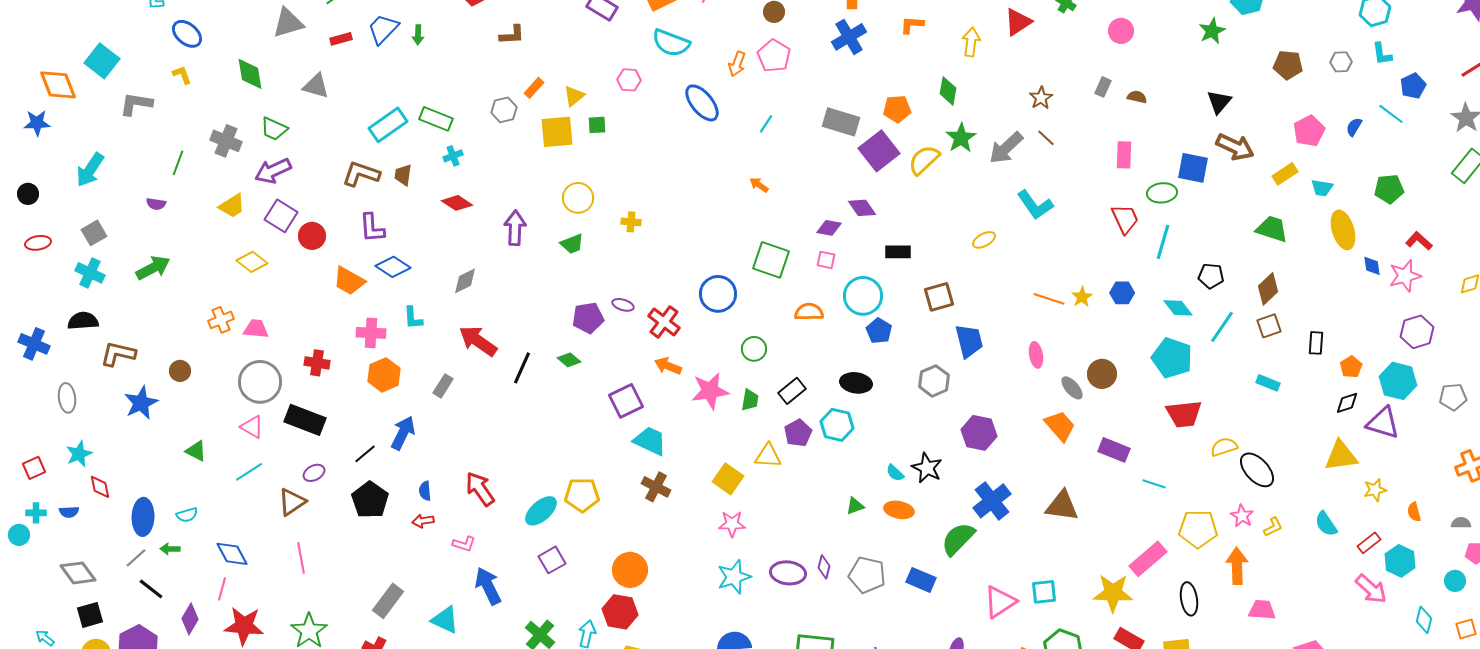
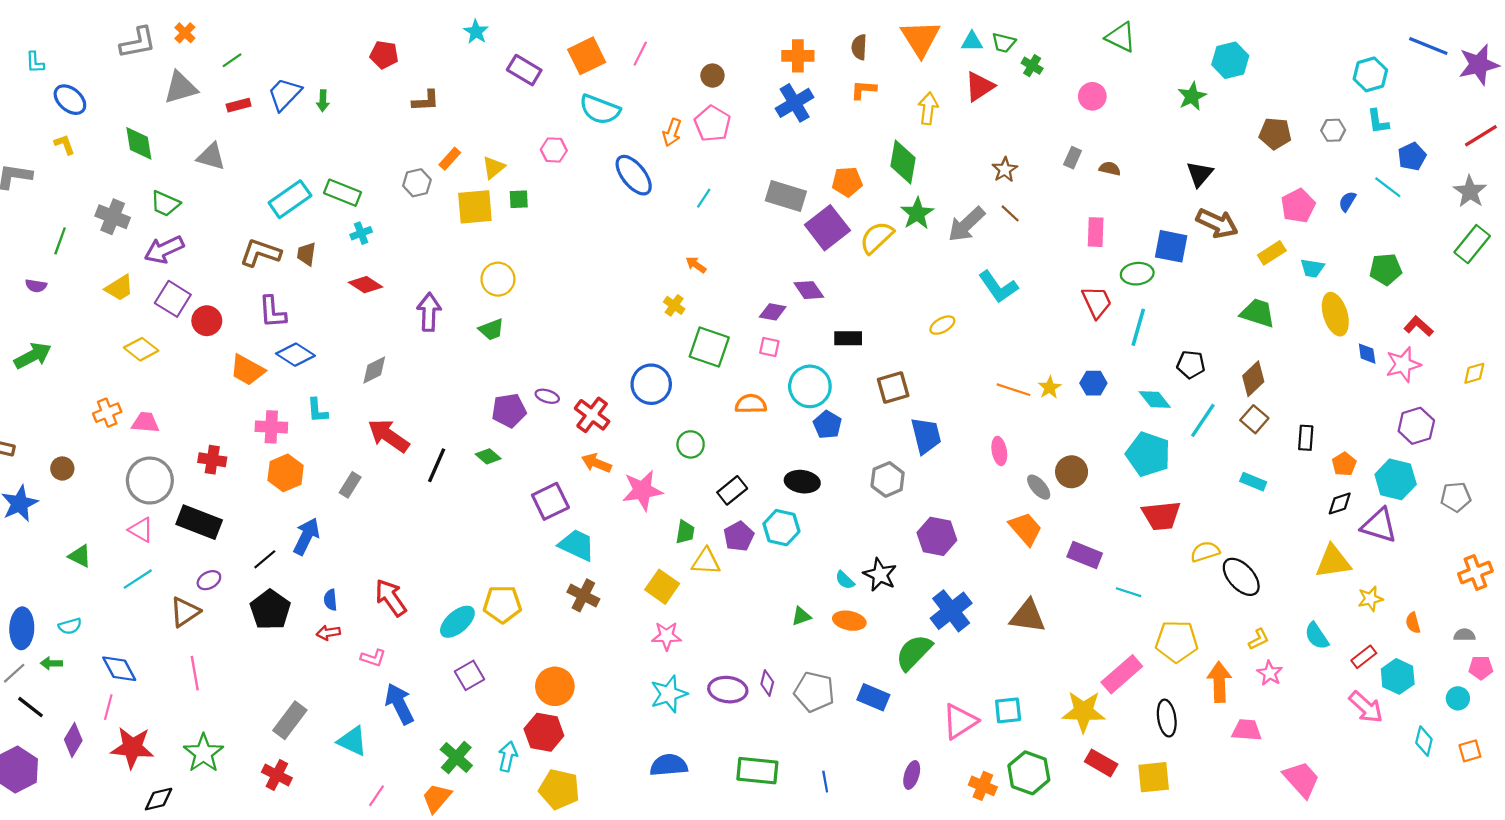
green diamond: (948, 91) -> (903, 162), size x1.4
yellow cross: (631, 222) -> (674, 305), moved, turned 30
brown square: (1269, 326) -> (1254, 419), turned -30
green trapezoid: (750, 400) -> (685, 532), moved
pink star: (1242, 516) -> (1270, 673), moved

